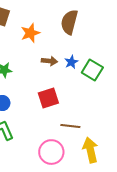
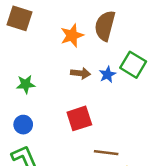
orange star: (30, 33) -> (72, 35), moved
green square: (92, 70) -> (133, 65), moved

